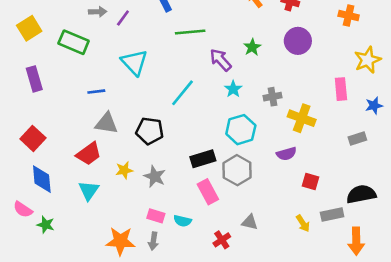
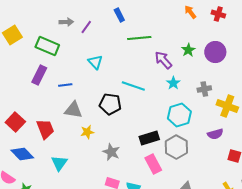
purple circle: (298, 41) -> (215, 52), moved
cyan triangle: (134, 62) -> (95, 62), size x0.7
purple rectangle: (34, 79) -> (39, 75), moved, turned 42
cyan line: (183, 93) -> (133, 86), turned 70
black pentagon: (150, 131) -> (110, 104), moved
red trapezoid: (89, 154) -> (45, 129), moved, turned -75
yellow star: (124, 170) -> (87, 132), moved
blue diamond: (42, 179) -> (22, 154), turned -40

